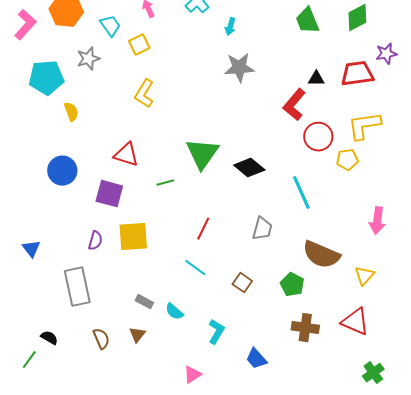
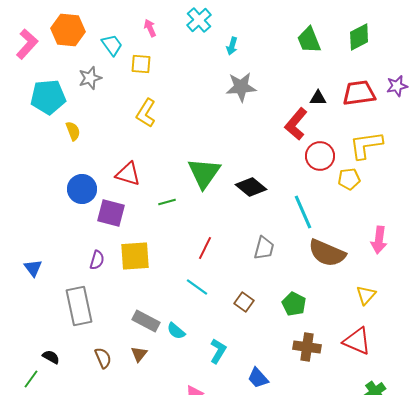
yellow square: (139, 45) -> (141, 64), turned 30
purple star: (386, 54) -> (397, 86), moved
blue circle: (62, 171) -> (82, 189), moved
brown semicircle: (321, 255) -> (327, 253), moved
gray rectangle: (144, 302) -> (146, 321), size x1.5

